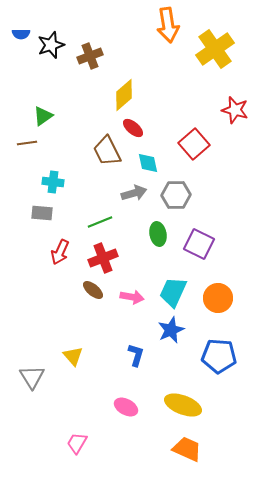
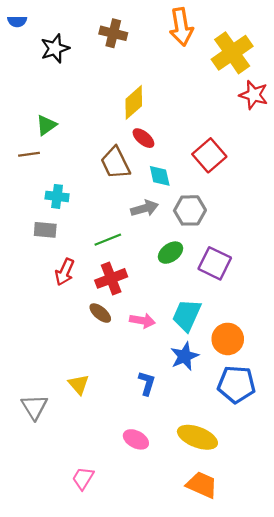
blue semicircle: (21, 34) -> (17, 21), moved
brown cross: (90, 56) -> (113, 33), moved, turned 35
red star: (235, 110) -> (254, 95), moved
green ellipse: (158, 234) -> (170, 253), turned 65
orange circle: (218, 298) -> (228, 339), moved

